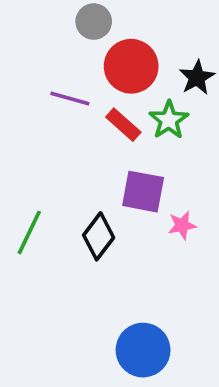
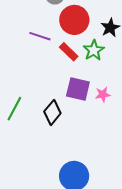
pink star: (182, 225) -> (103, 95), moved

